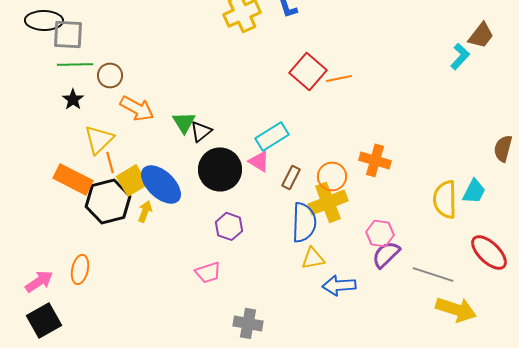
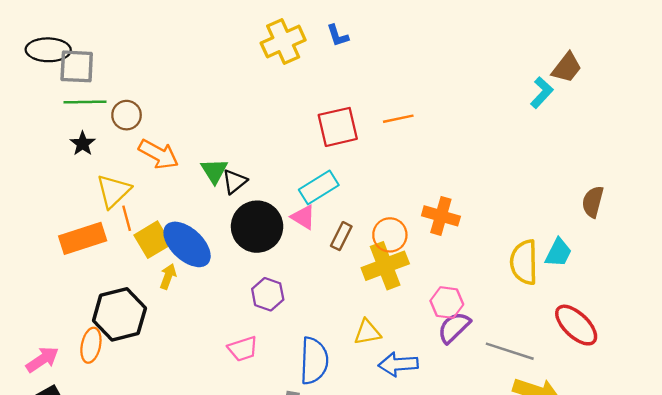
red square: (308, 71) -> (338, 127), moved, turned 36
orange rectangle: (73, 179) -> (83, 238), turned -45
black hexagon: (108, 201) -> (119, 314), moved
blue semicircle: (304, 222) -> (314, 361), moved

